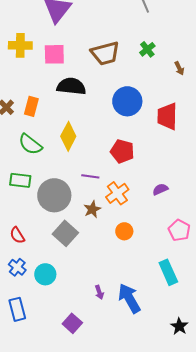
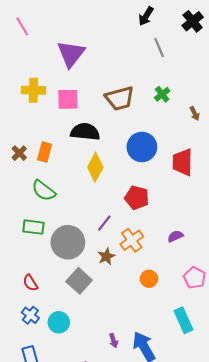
yellow diamond: (68, 136) -> (95, 167), moved
purple line: (90, 176) -> (104, 223), turned -60
orange circle: (124, 231) -> (149, 279), moved

